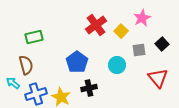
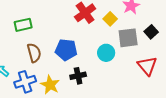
gray square: (139, 50) -> (128, 38), size x1.5
blue pentagon: (77, 62) -> (66, 50), turned -30
brown semicircle: (26, 65) -> (34, 53), moved

